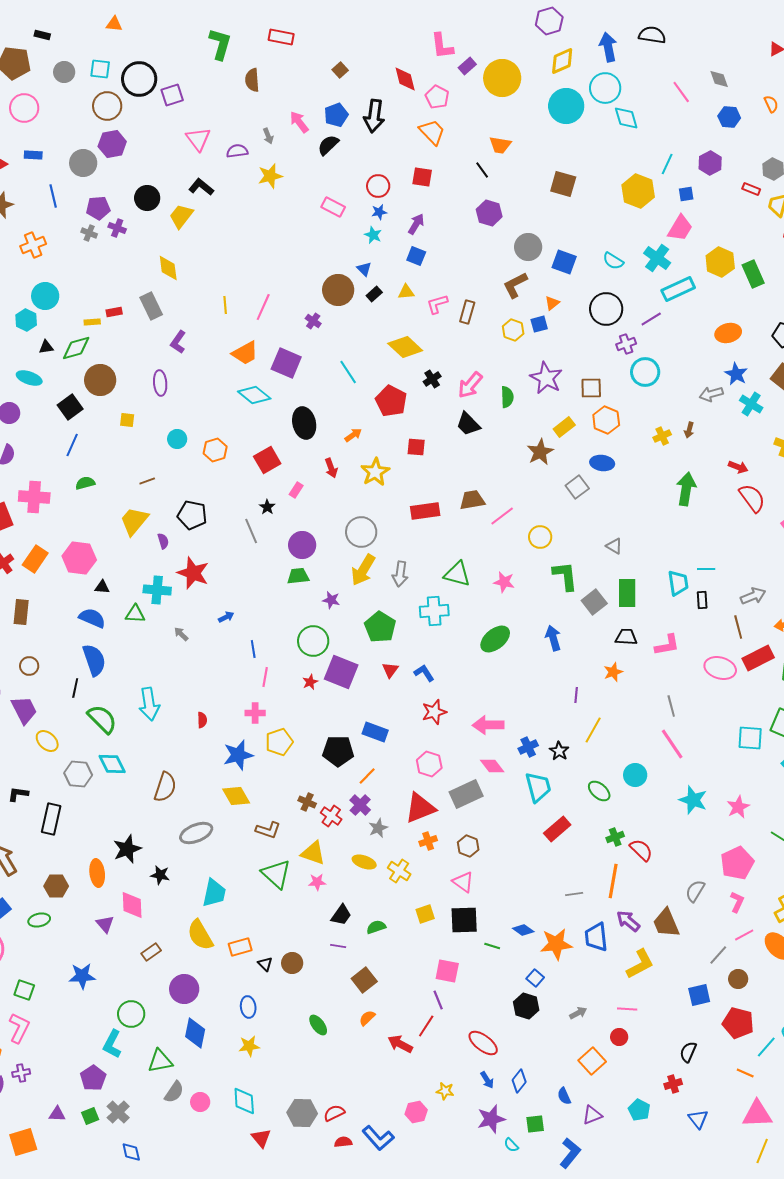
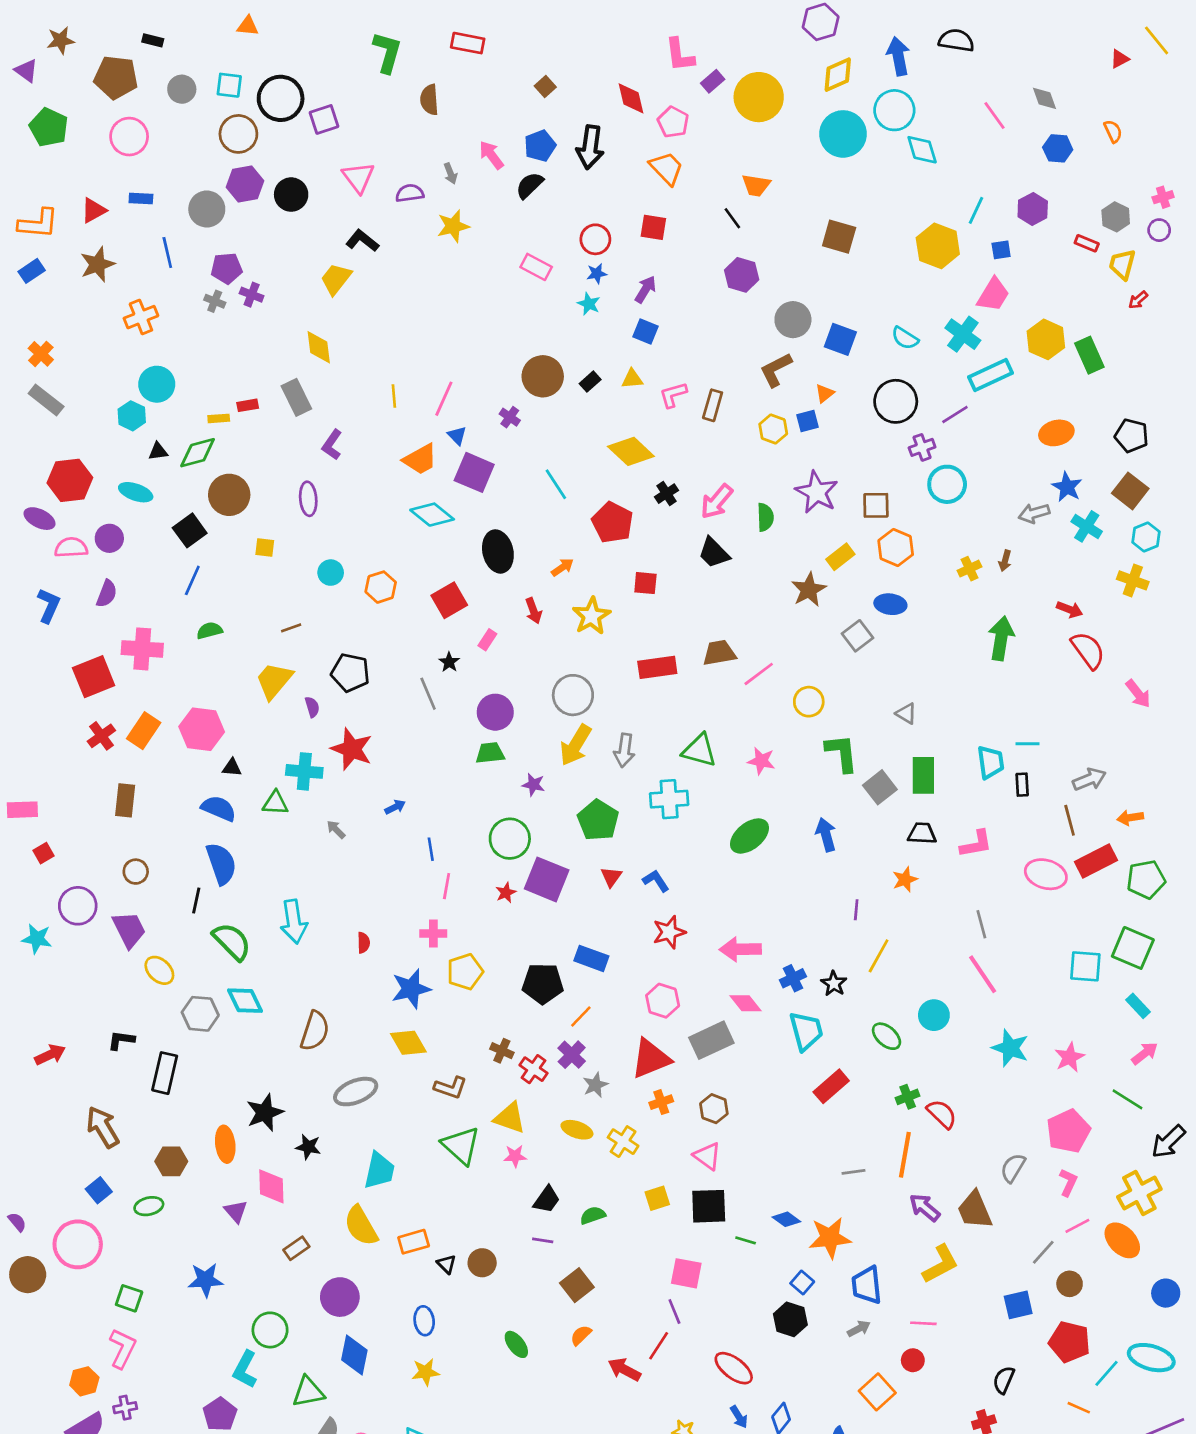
black circle: (147, 198) -> (291, 195), moved
blue triangle: (364, 269) -> (457, 436), moved
blue trapezoid: (596, 937) -> (867, 1285), moved

